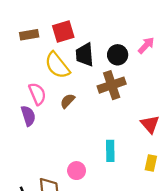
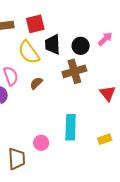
red triangle: (150, 124) -> (108, 93), moved
cyan rectangle: (110, 151) -> (71, 127), size x1.4
yellow rectangle: (151, 163) -> (105, 139), turned 56

